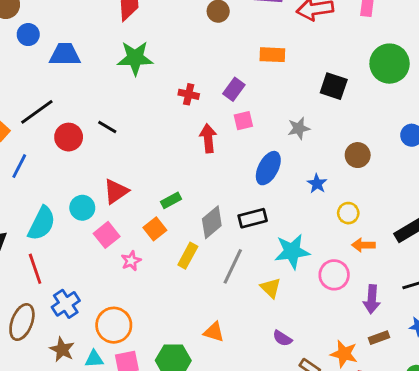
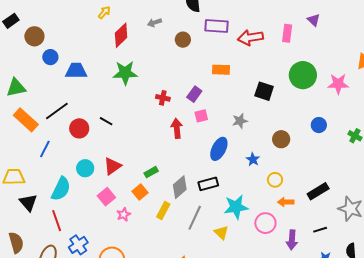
cyan circle: (82, 208) -> (85, 168), moved

